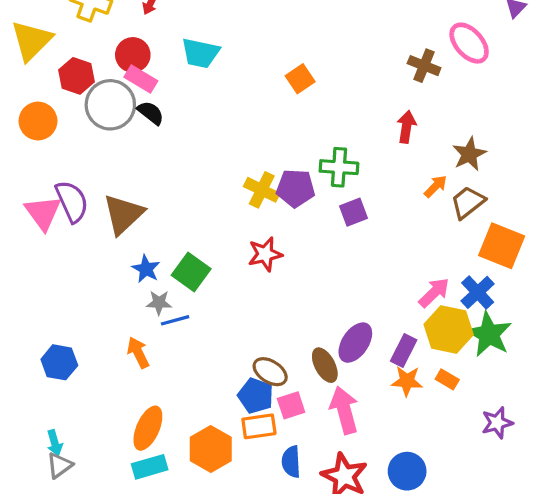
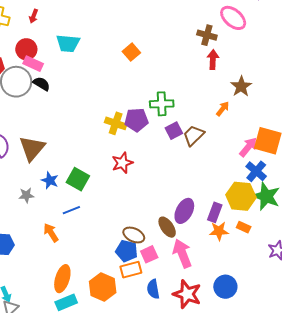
red arrow: (406, 127) -> (213, 60), moved
brown trapezoid: (468, 202) -> (194, 135), moved
pink arrow: (434, 293) -> (248, 147), moved
gray star: (159, 303) -> (26, 195), moved

